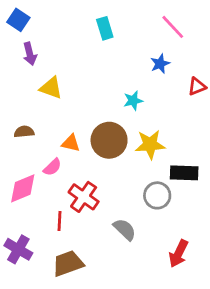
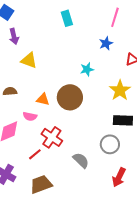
pink line: (173, 27) -> (115, 17), turned 60
yellow star: (150, 144) -> (120, 90), moved, turned -30
pink semicircle: (52, 167) -> (30, 116), turned 56
gray circle: (157, 195) -> (110, 144), moved
red line: (59, 221) -> (35, 154), turned 48

